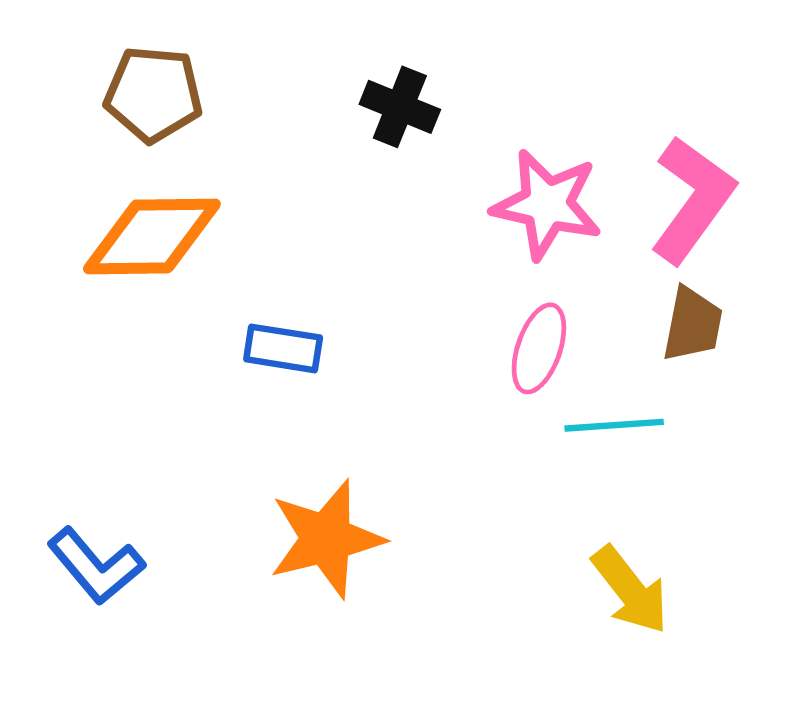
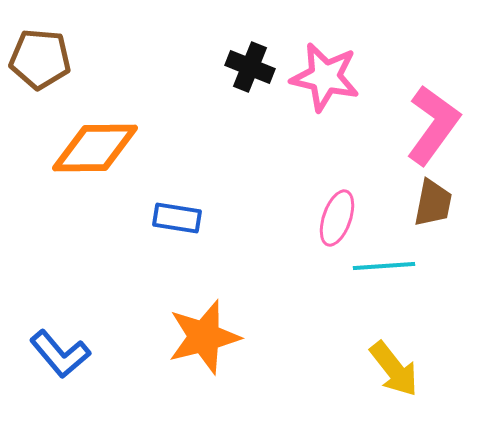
brown pentagon: (153, 94) -> (40, 59), moved
pink star: (547, 204) -> (325, 77), moved

